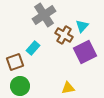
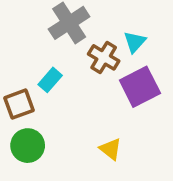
yellow triangle: (68, 88) -> (111, 149), turned 48

